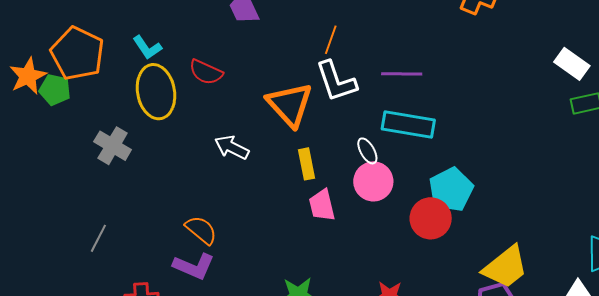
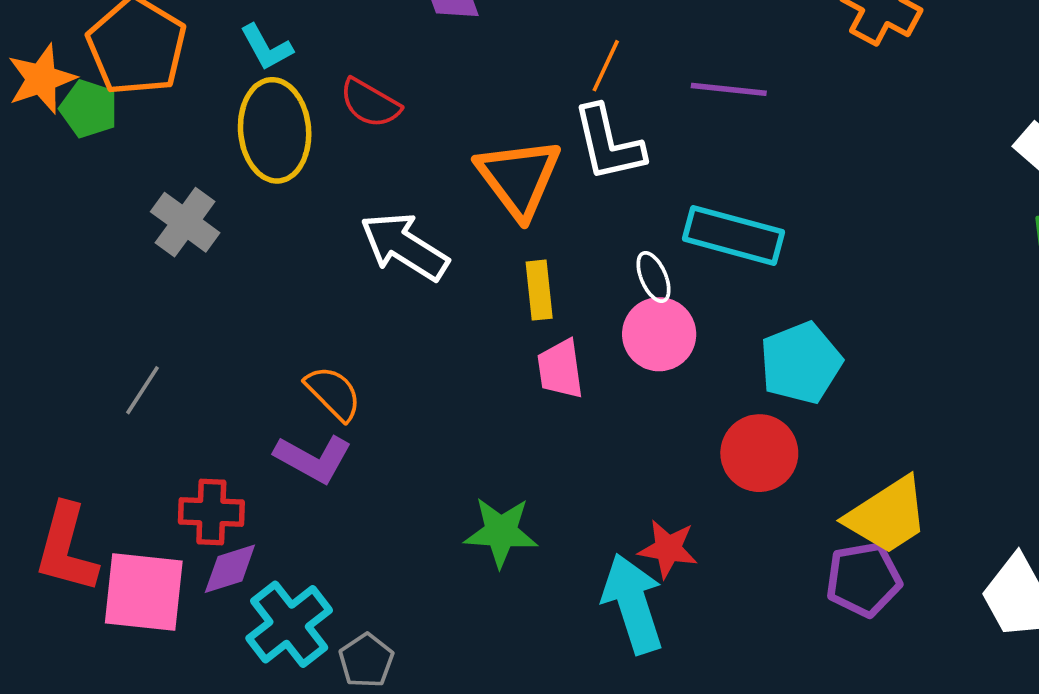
purple line: (402, 74) -> (729, 89), moved
white arrow: (232, 147) -> (404, 246), size x1.4
red circle: (431, 218) -> (759, 453), moved

